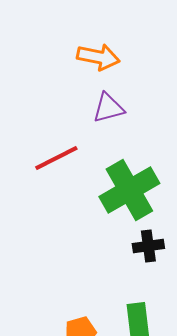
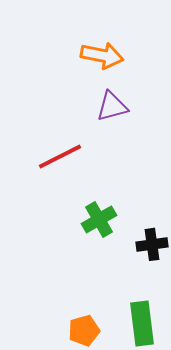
green cross: (129, 190) -> (99, 219), moved, size x0.6

